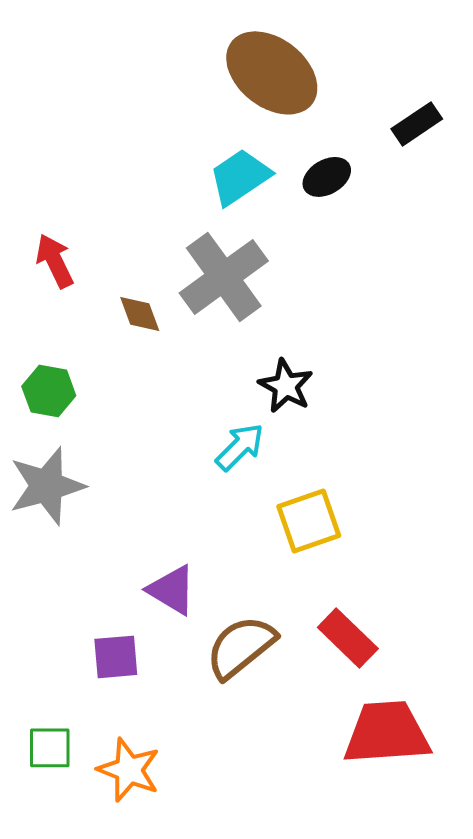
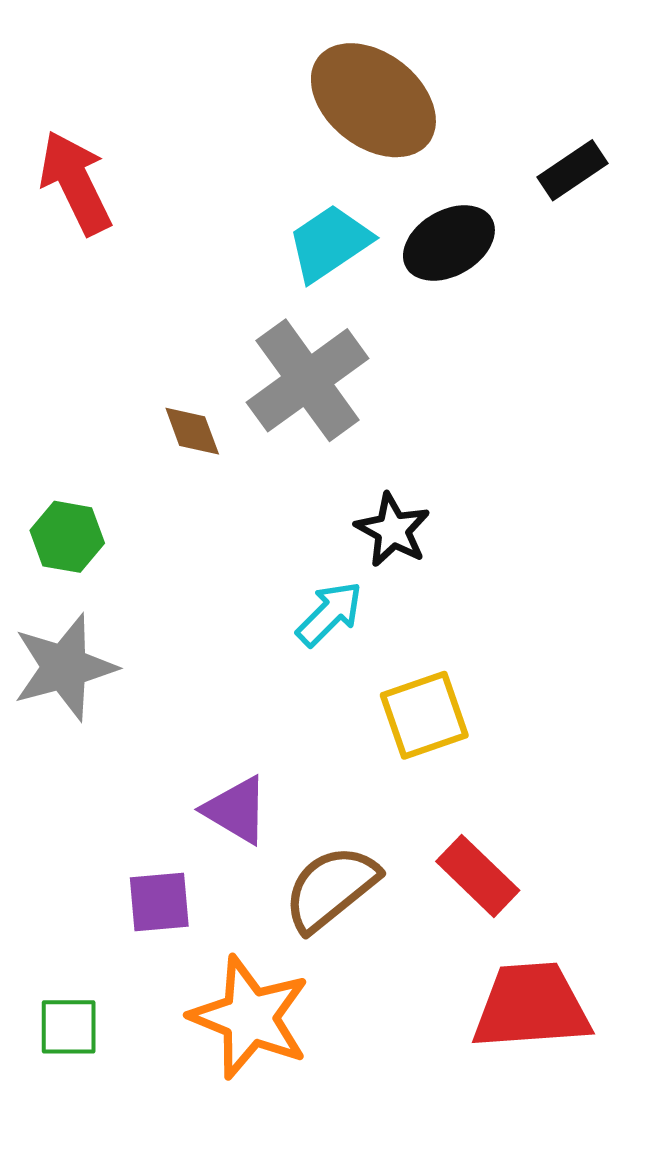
black ellipse: (327, 177) -> (449, 243), size x1.4
red arrow: (55, 261) -> (76, 183), moved, size x1.4
orange star: (129, 770) -> (250, 1017), moved, size x1.4

